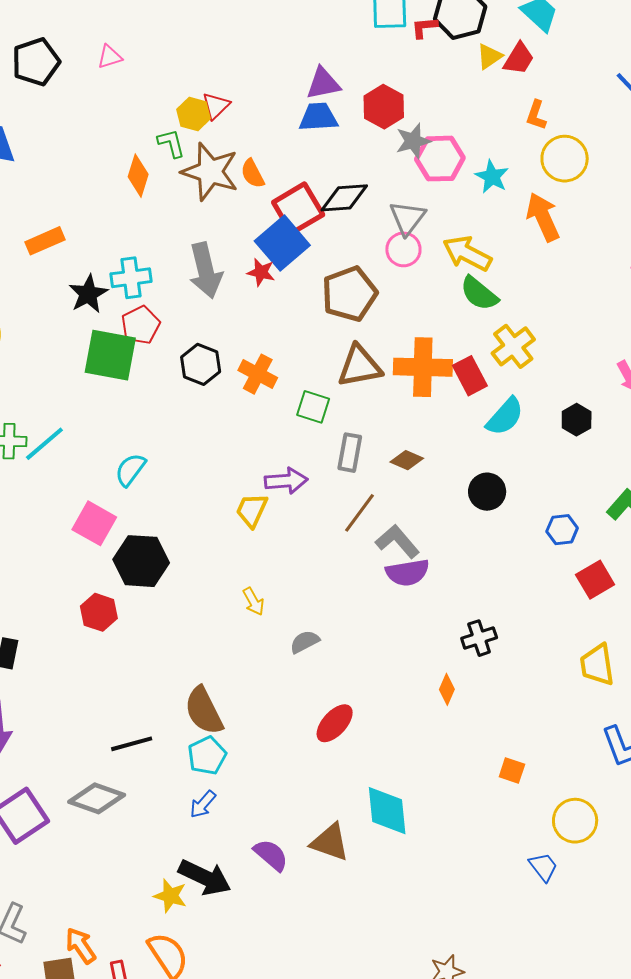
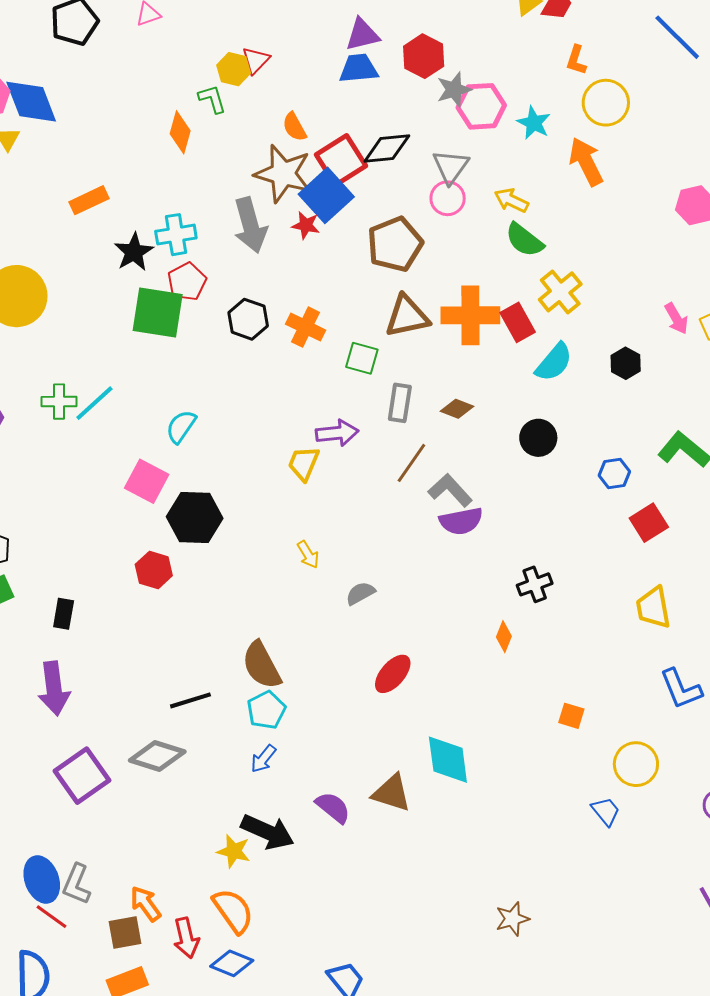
brown star: (210, 172) -> (283, 174), moved
yellow arrow: (467, 253) -> (511, 200), size x0.7

